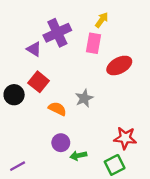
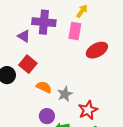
purple cross: (57, 33) -> (44, 22), turned 30
gray star: (84, 98) -> (65, 94), moved
red star: (125, 138) -> (88, 110), moved, turned -30

